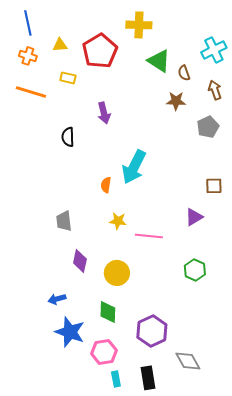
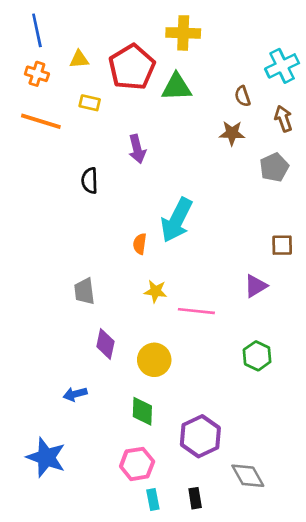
green triangle: (159, 61) -> (177, 87), moved, turned -35
blue star: (70, 332) -> (46, 457), moved
black rectangle: (148, 378) -> (195, 498), size x0.7

